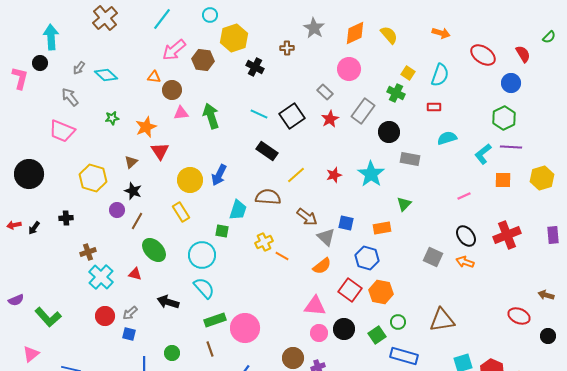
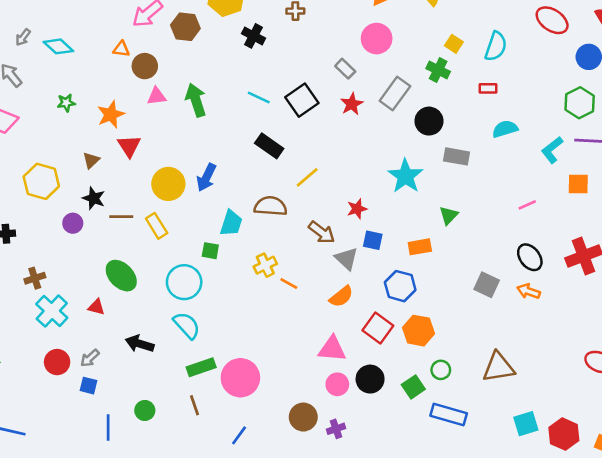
red star: (334, 175) -> (357, 209), moved
brown line: (137, 221) -> (121, 217), moved, turned 60

